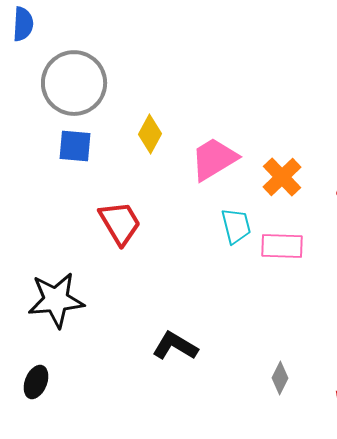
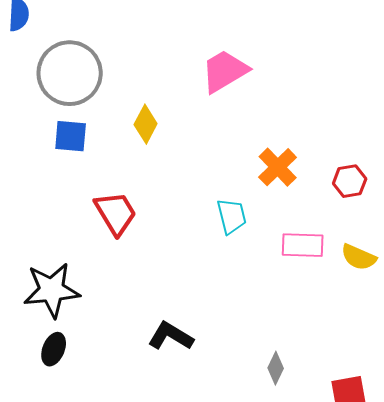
pink trapezoid: (214, 159) -> (225, 71), moved
pink rectangle: (282, 246) -> (303, 245), moved
black ellipse: (36, 382) -> (54, 349), moved

